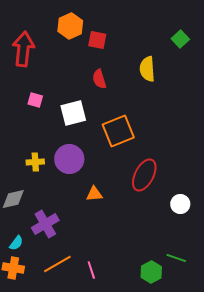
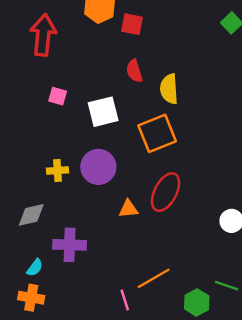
yellow semicircle: (147, 69) -> (169, 89), moved
red ellipse: (144, 175) -> (166, 192), moved
purple cross: (45, 224) -> (70, 245), turned 32
orange line: (57, 264) -> (154, 278), moved

